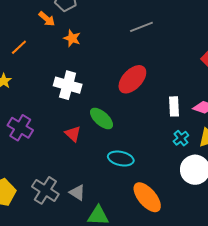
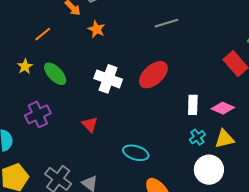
white cross: (68, 85) -> (108, 79), moved
green ellipse: (102, 118) -> (55, 74), moved
purple cross: (20, 128) -> (38, 114), turned 30

